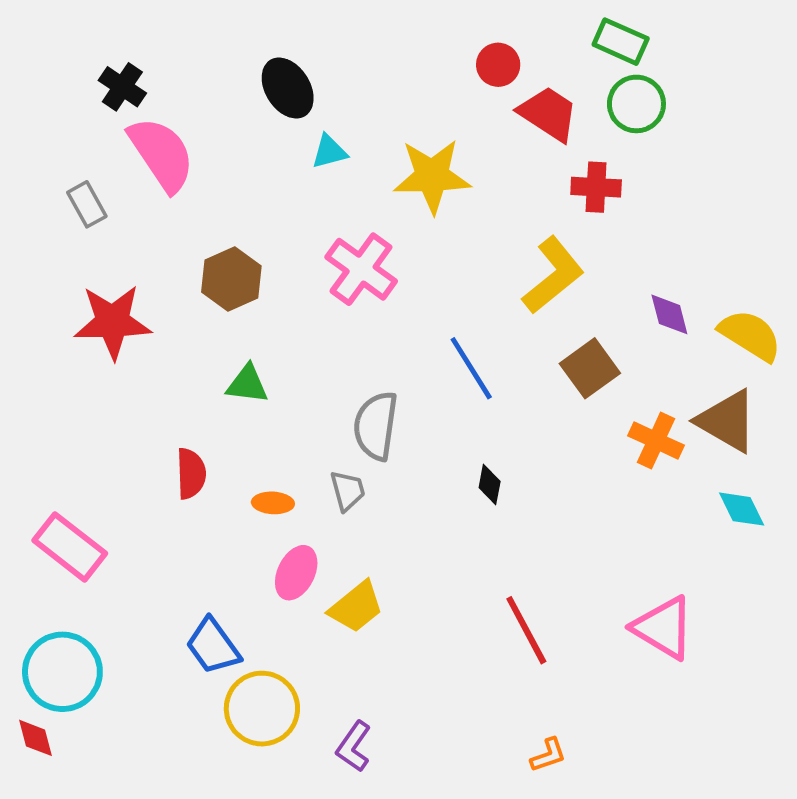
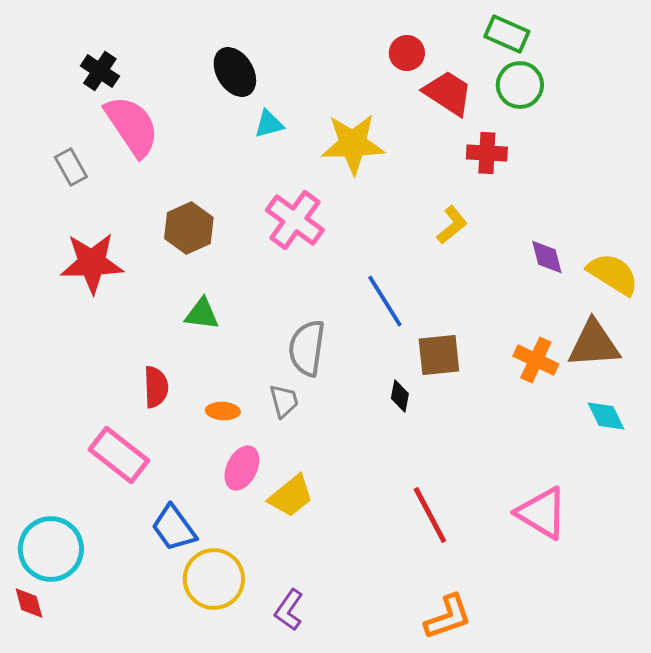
yellow L-shape: (553, 275) -> (452, 225), size x0.6
brown square: (590, 368) -> (439, 355), moved, turned 30
brown triangle: (727, 421) -> (594, 344), turned -34
pink rectangle: (70, 547) -> (119, 455), moved
orange L-shape: (548, 755) -> (448, 617), size x1.6

